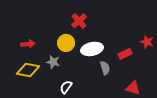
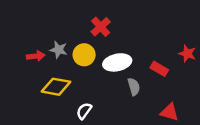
red rectangle: (125, 54) -> (159, 69), turned 56
gray star: (53, 62) -> (59, 50), moved
yellow diamond: (28, 70) -> (56, 87), moved

